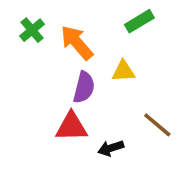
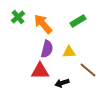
green rectangle: (139, 21) -> (78, 21), moved
yellow triangle: (123, 71) -> (69, 52), moved

